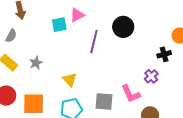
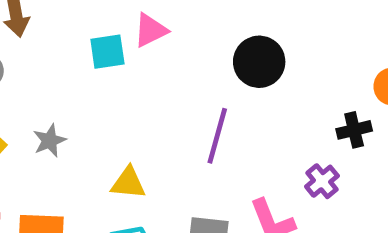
purple line: (94, 42) -> (217, 136), moved
yellow triangle: (70, 80) -> (128, 183), turned -42

